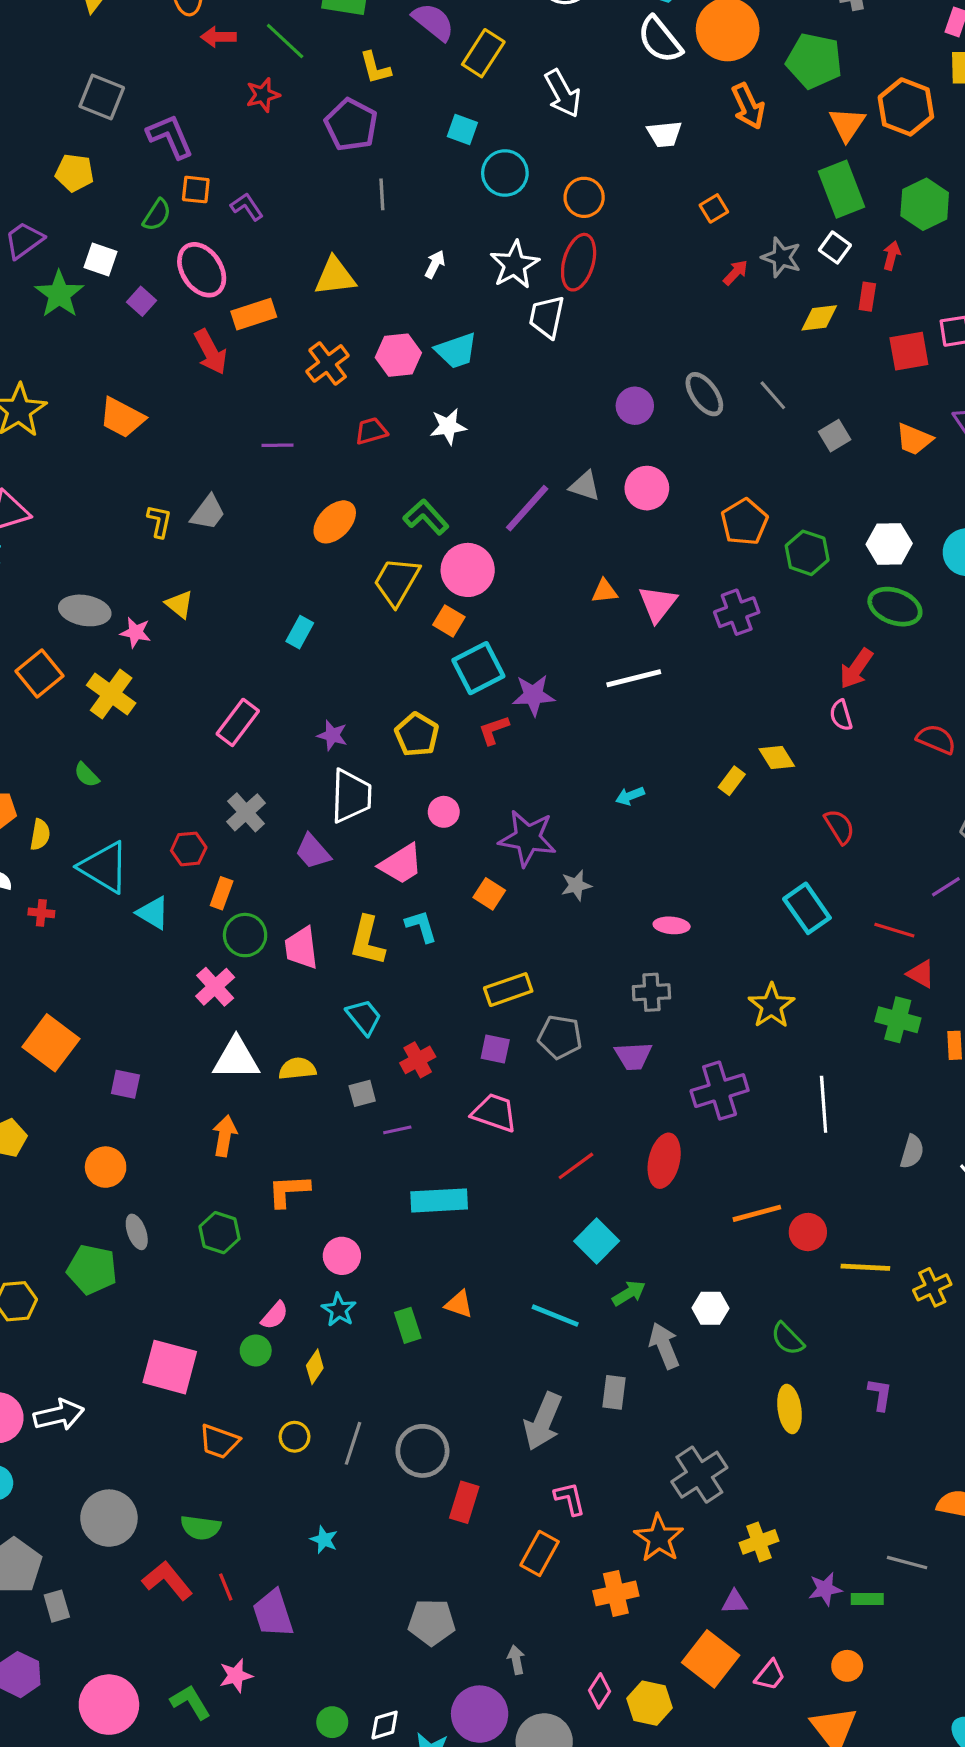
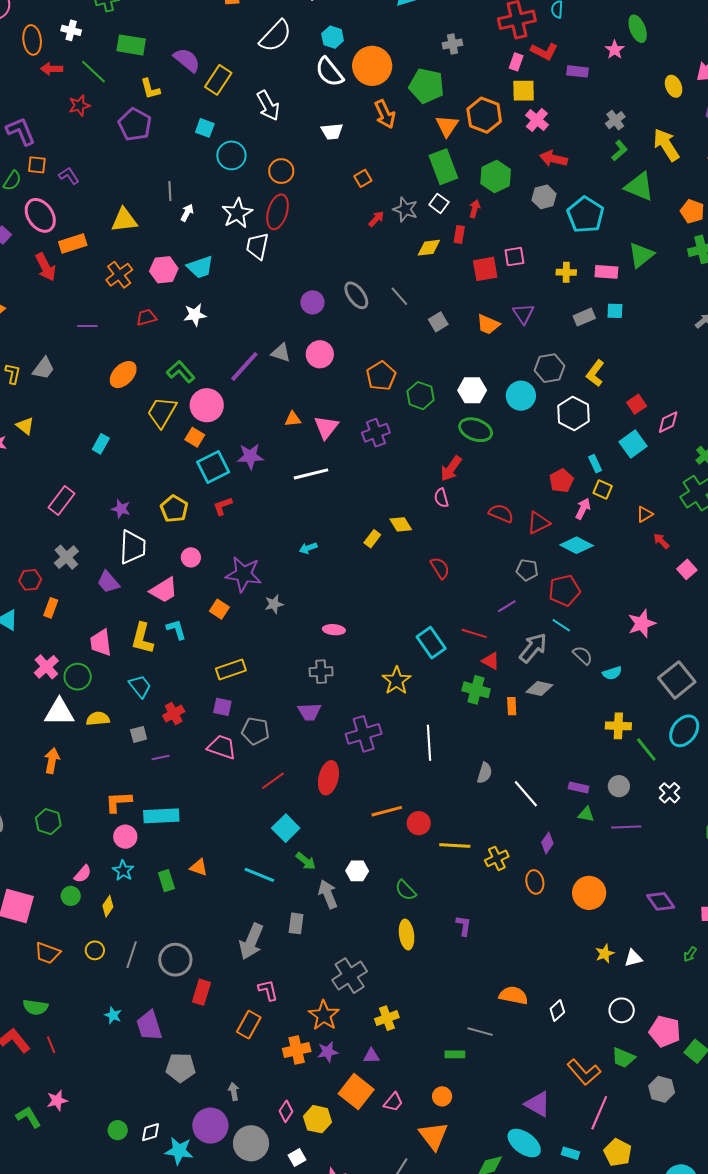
gray line: (382, 194) -> (170, 191), moved
purple star: (533, 695) -> (250, 456), moved
cyan rectangle: (807, 908) -> (431, 643), moved
green circle: (245, 935) -> (78, 677), moved
gray pentagon: (560, 1037) -> (255, 731), moved
orange L-shape: (289, 1191) -> (118, 802), moved
cyan rectangle: (439, 1200) -> (161, 816), moved
green arrow: (629, 1293) -> (306, 861), turned 70
purple star: (825, 1589) -> (328, 1052), moved
purple trapezoid: (273, 1613) -> (149, 1026), moved

